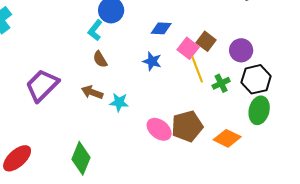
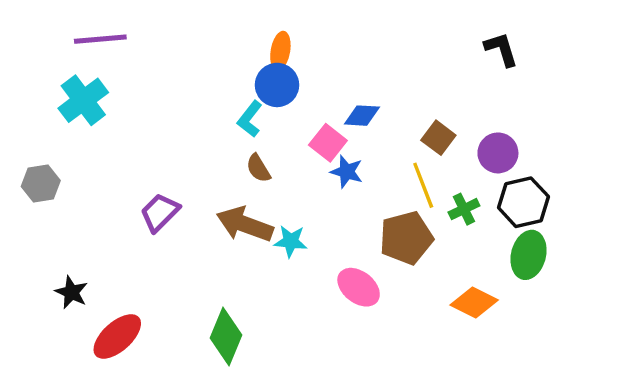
pink square: (188, 48) -> (328, 143), moved
purple trapezoid: (42, 85) -> (160, 212), size x0.7
brown arrow: (92, 92) -> (245, 224), size x1.5
brown pentagon: (187, 126) -> (406, 238), moved

